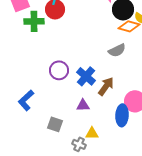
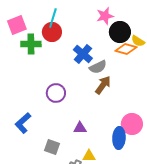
gray semicircle: (117, 50) -> (98, 67), moved
blue cross: (86, 76) -> (83, 54), moved
brown arrow: (106, 86) -> (103, 85), moved

